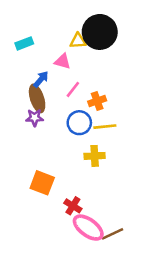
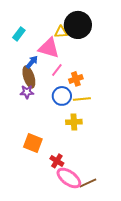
cyan rectangle: (24, 43) -> (19, 34), turned -32
pink triangle: (63, 61) -> (49, 48), size x1.6

